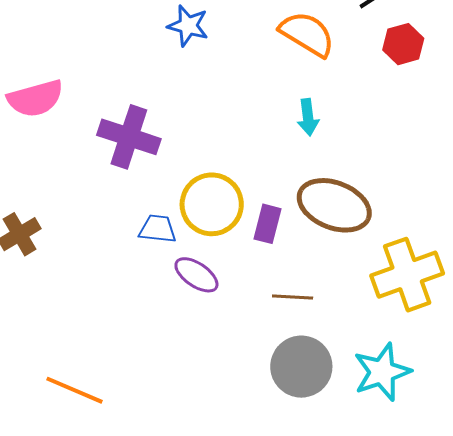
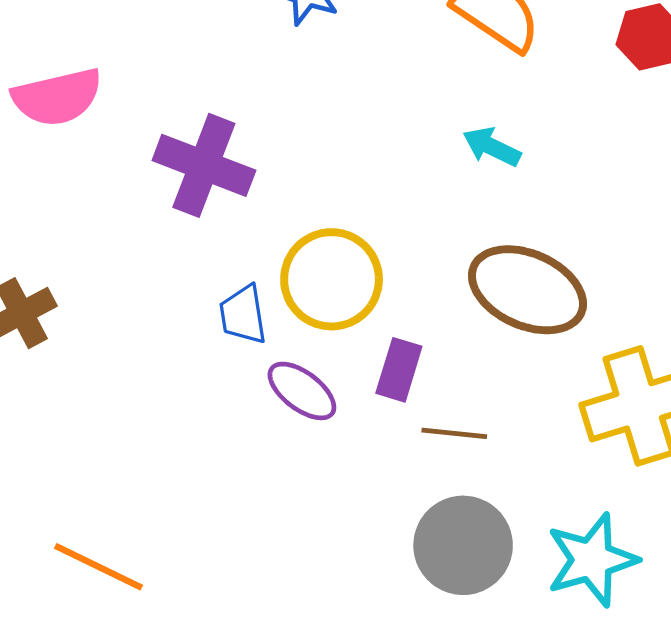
cyan arrow: (308, 117) -> (492, 147), turned 120
purple rectangle: (268, 224) -> (399, 370), moved
blue trapezoid: (158, 229) -> (243, 315), turned -108

